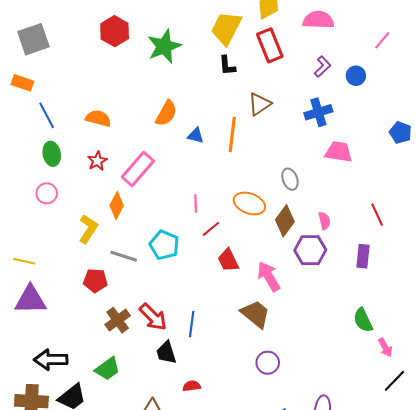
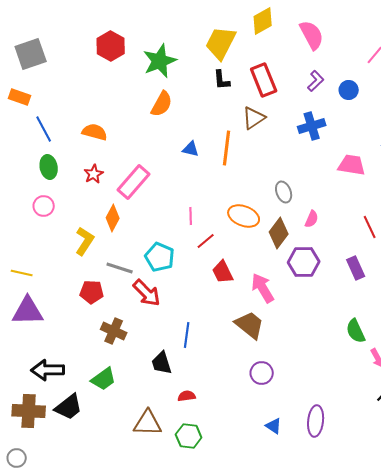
pink semicircle: (318, 20) -> (312, 35), turned 60
red rectangle: (270, 45) -> (264, 80), moved
orange semicircle: (166, 113) -> (162, 104), moved
pink trapezoid: (339, 152) -> (352, 165), moved
pink semicircle: (324, 221) -> (312, 219), moved, turned 36
purple rectangle: (363, 256) -> (356, 268), turned -30
red arrow: (153, 317) -> (147, 293), moved
brown cross: (118, 320) -> (114, 331), turned -30

